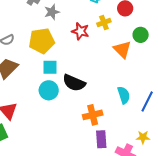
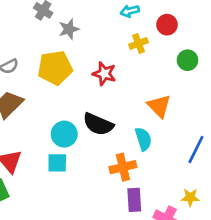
red star: (80, 31) -> (104, 74), moved
orange triangle: (122, 49) -> (159, 106), moved
cyan square: (50, 67) -> (57, 163), moved
cyan semicircle: (124, 95) -> (143, 139), moved

